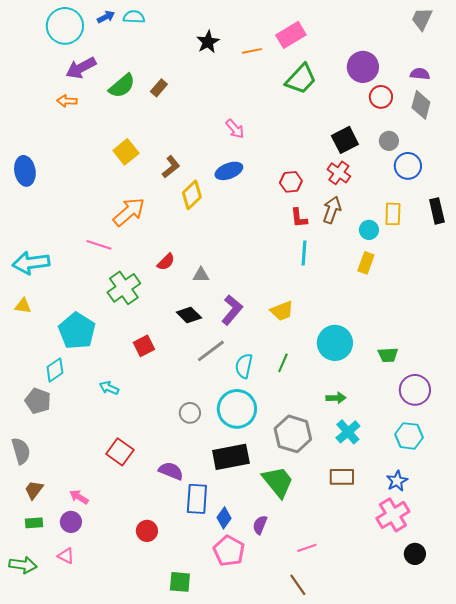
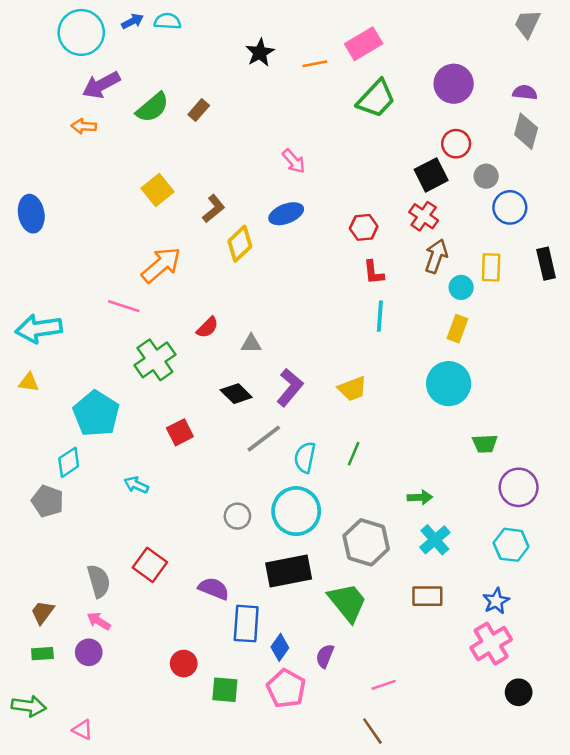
red circle: (381, 97) -> (456, 144), moved
brown arrow: (332, 210) -> (436, 256), moved
cyan circle: (335, 343) -> (449, 384), moved
gray semicircle: (21, 451) -> (99, 581), moved
pink triangle: (66, 556) -> (82, 730), moved
green square: (180, 582) -> (225, 690), moved

